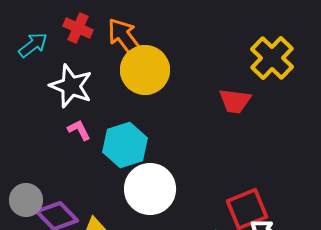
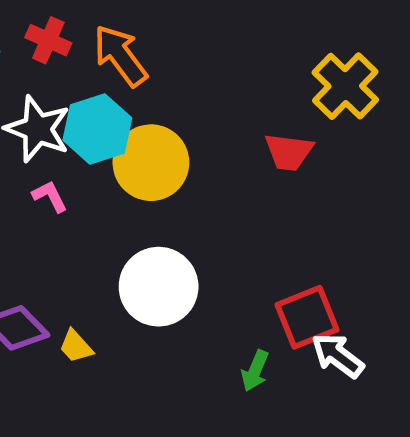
yellow circle: (145, 70) -> (151, 163), moved
cyan hexagon: (125, 145) -> (97, 129), moved

